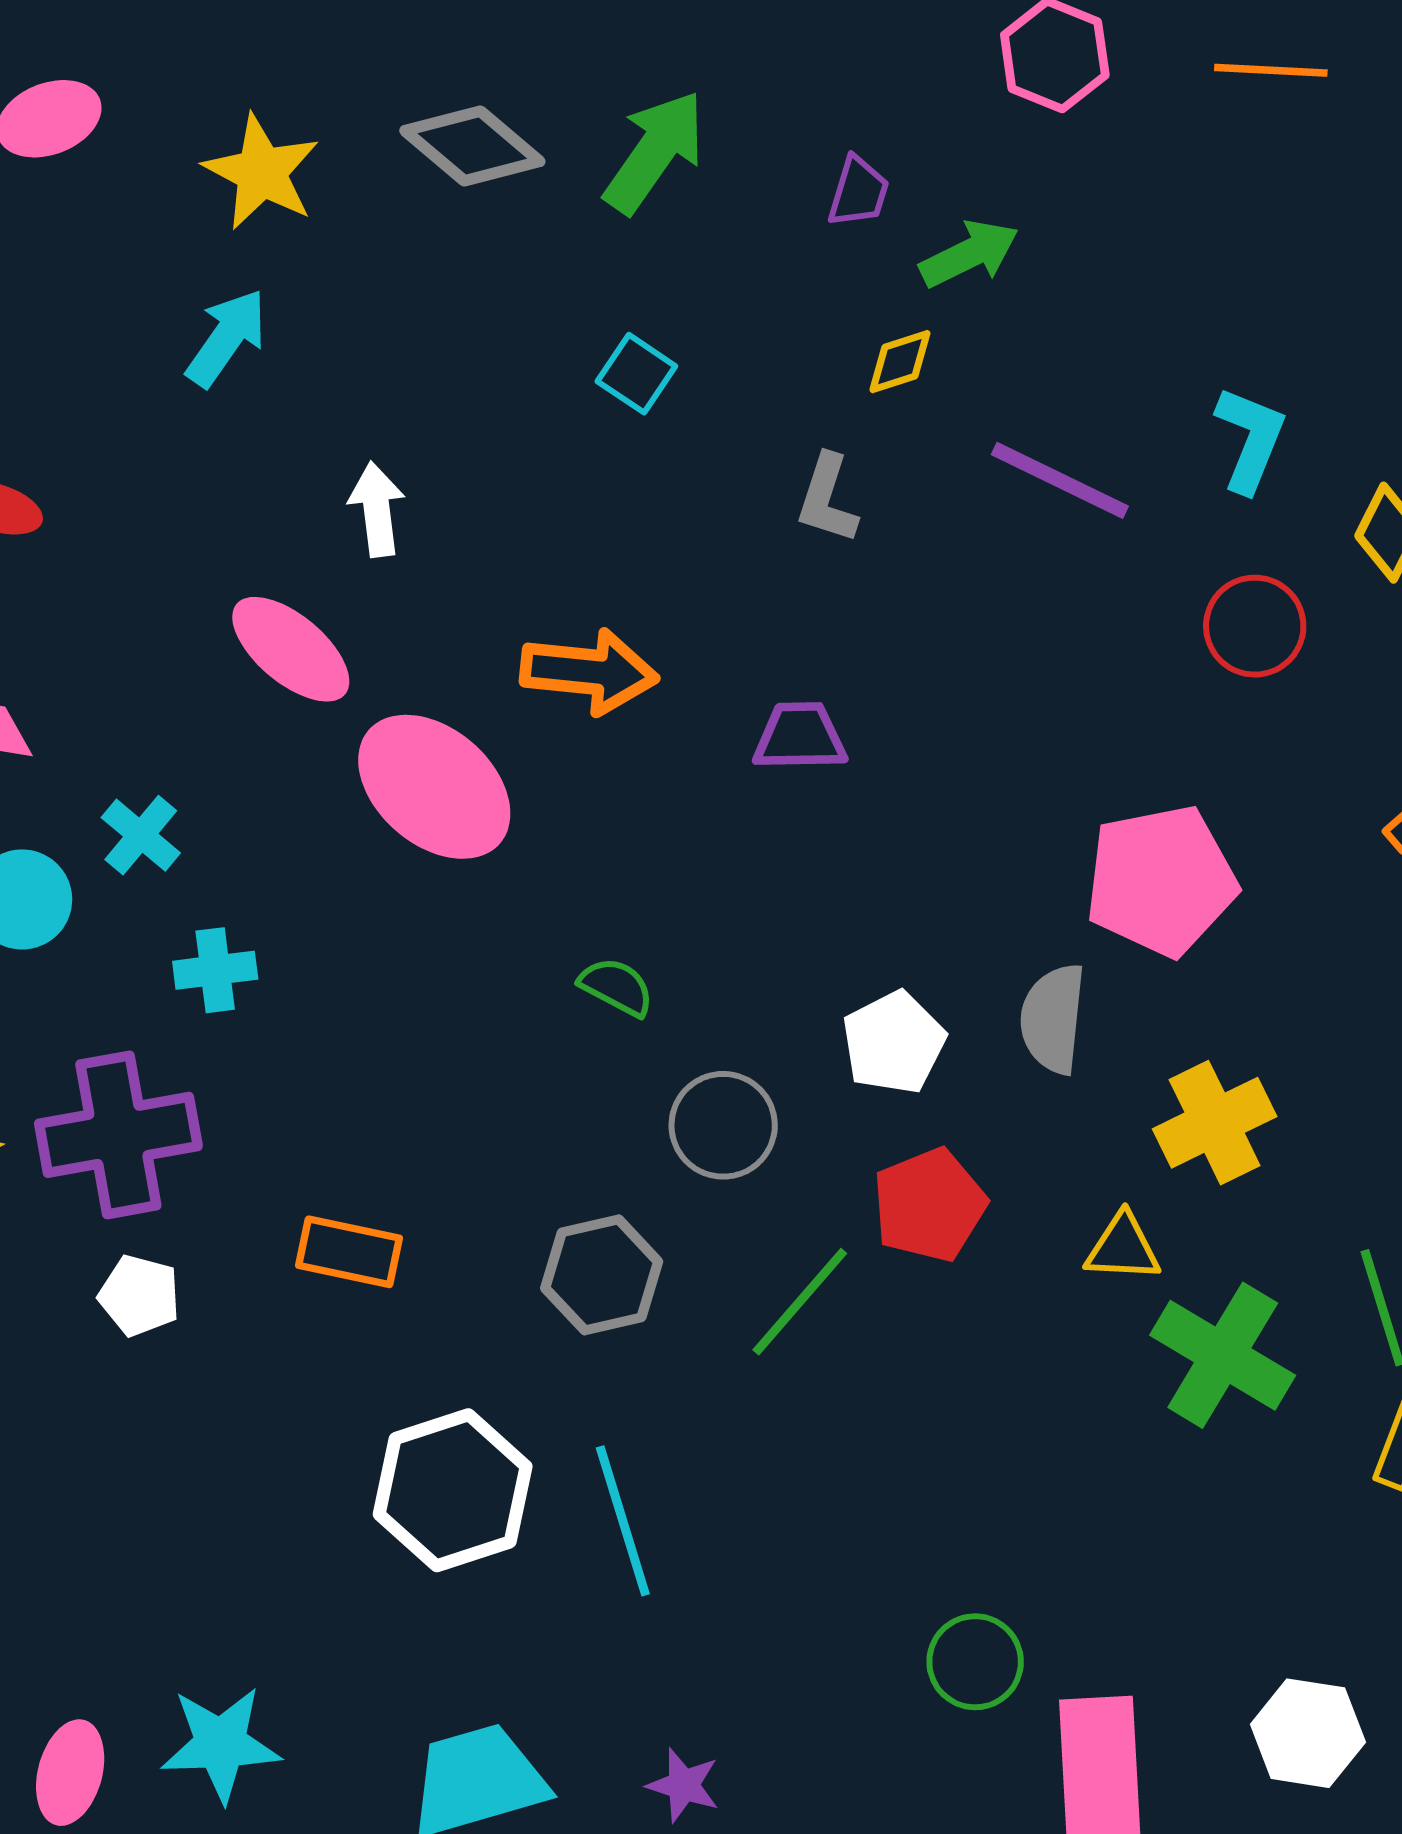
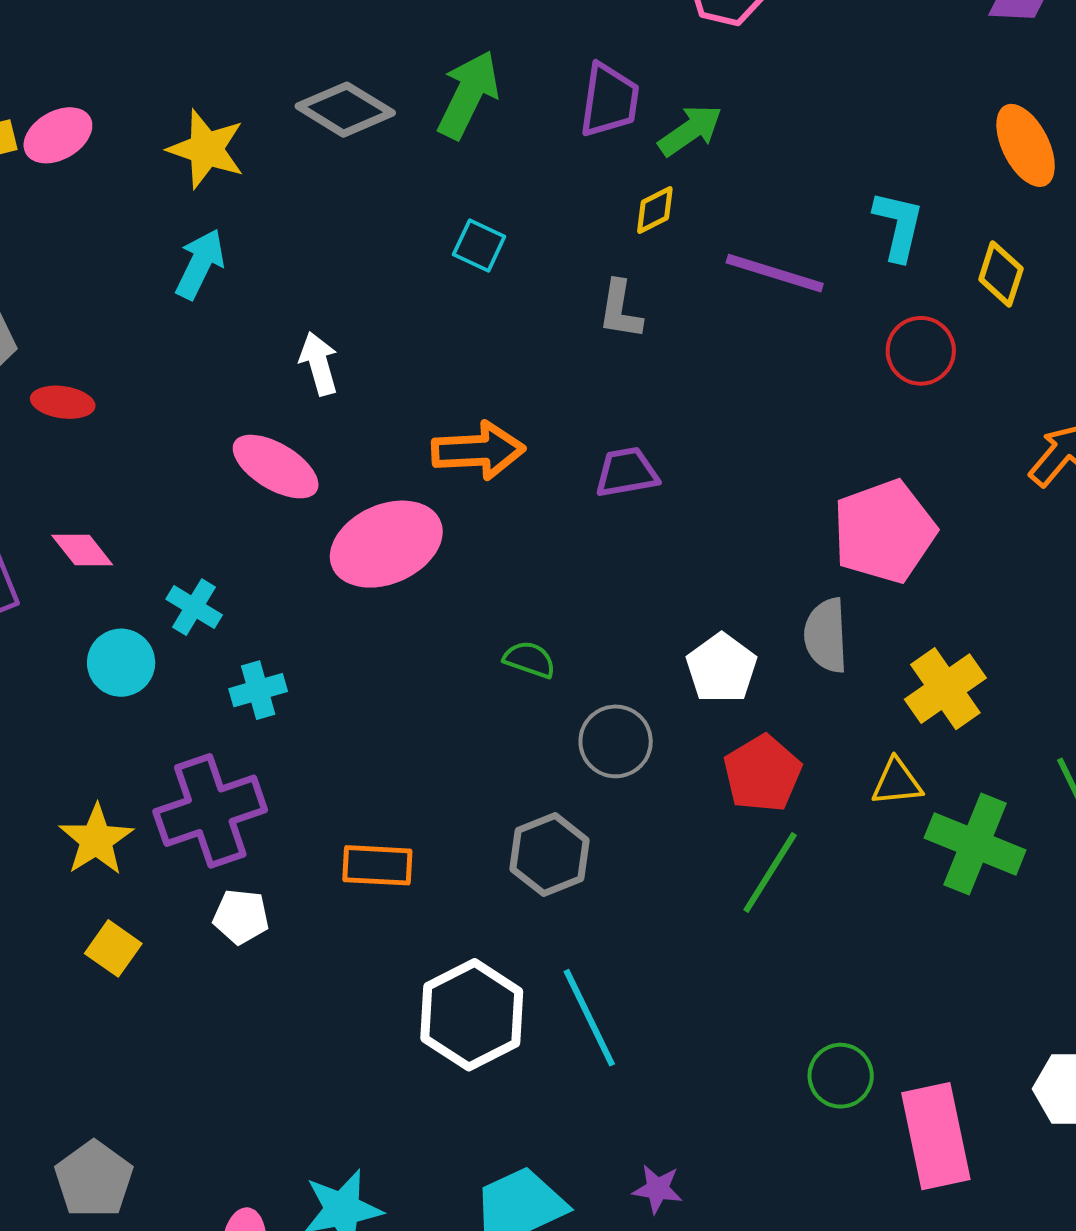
purple trapezoid: (858, 192) -> (609, 100), size x1.5
pink ellipse: (434, 787) -> (386, 544), turned -56
green line: (800, 1302) -> (770, 872), moved

